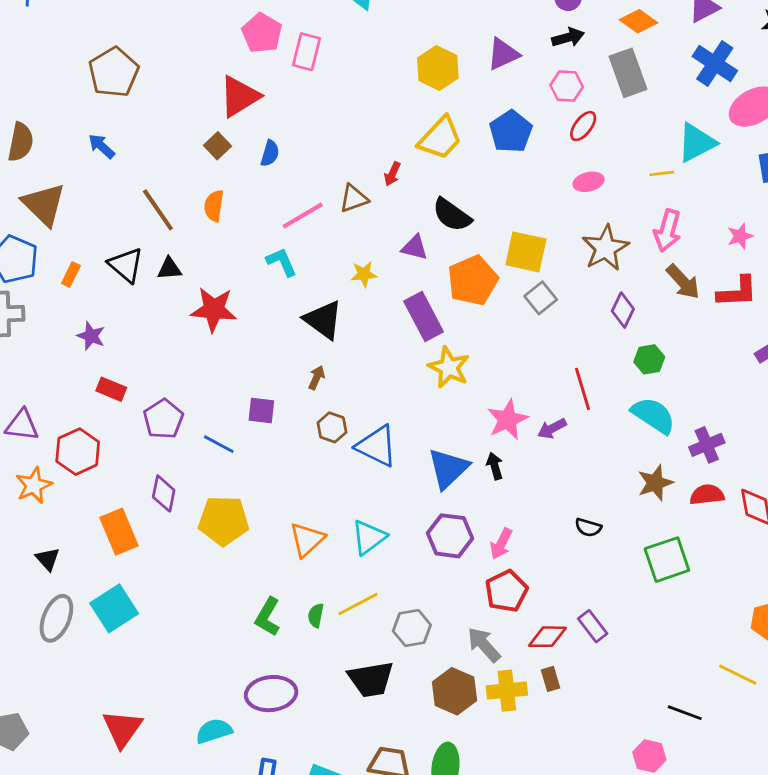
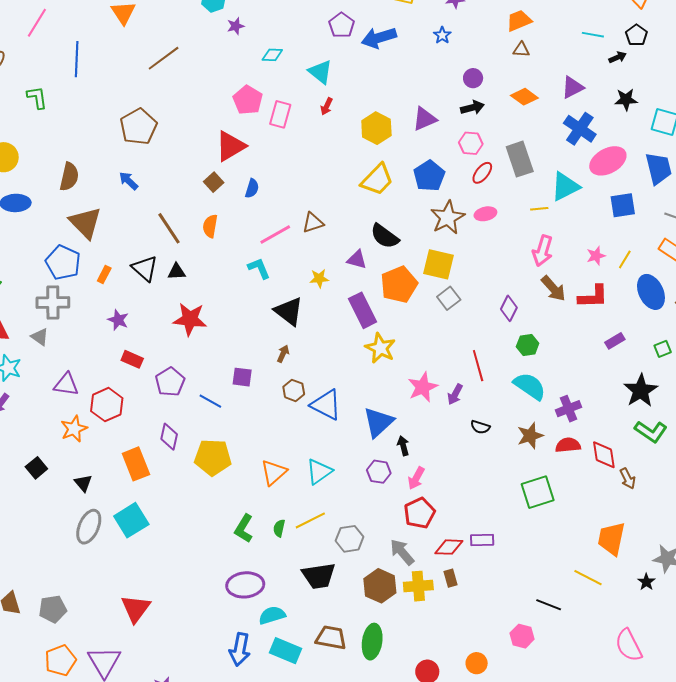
gray rectangle: (628, 73) -> (520, 159), moved
red arrow: (392, 174) -> (327, 106), moved
brown star: (605, 248) -> (448, 218), moved
red star: (214, 309) -> (190, 319), moved
purple arrow: (552, 429) -> (455, 394), turned -35
black arrow: (495, 466) -> (403, 446), moved
black semicircle: (588, 527) -> (480, 427), moved
purple hexagon: (450, 536) -> (379, 472), size x0.7
purple rectangle: (593, 626) -> (482, 540), turned -55
cyan semicircle: (214, 731) -> (272, 615), moved

